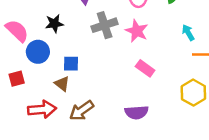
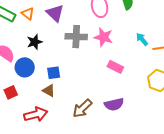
gray cross: (105, 25) -> (76, 37), turned 30
cyan arrow: (188, 33) -> (142, 39), moved
brown arrow: (82, 111) -> (82, 108), moved

